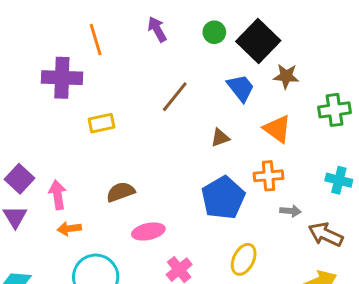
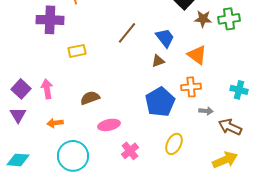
blue trapezoid: (241, 88) -> (165, 38), moved
green cross: (334, 110) -> (229, 19), moved
pink arrow: (58, 195) -> (47, 89), moved

